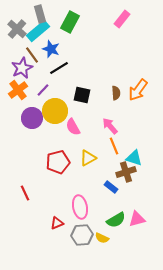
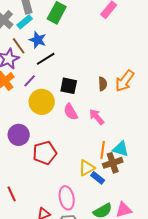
cyan rectangle: (38, 31) -> (25, 22), size x0.7
purple circle: (32, 118) -> (19, 135), moved
pink semicircle: (73, 127) -> (71, 112), moved
orange line: (114, 146) -> (103, 150), moved, turned 30
yellow triangle: (88, 158) -> (87, 168), moved
red line: (25, 193) -> (12, 194), moved

